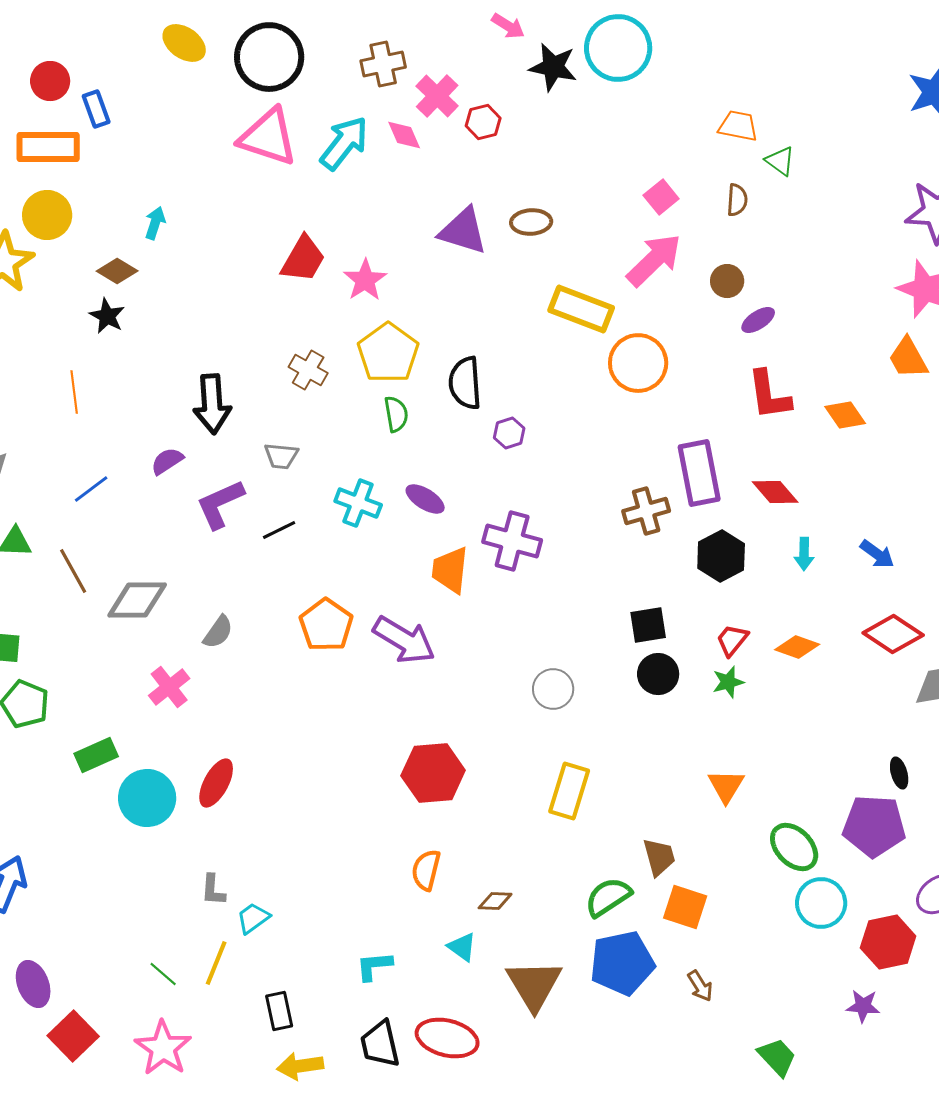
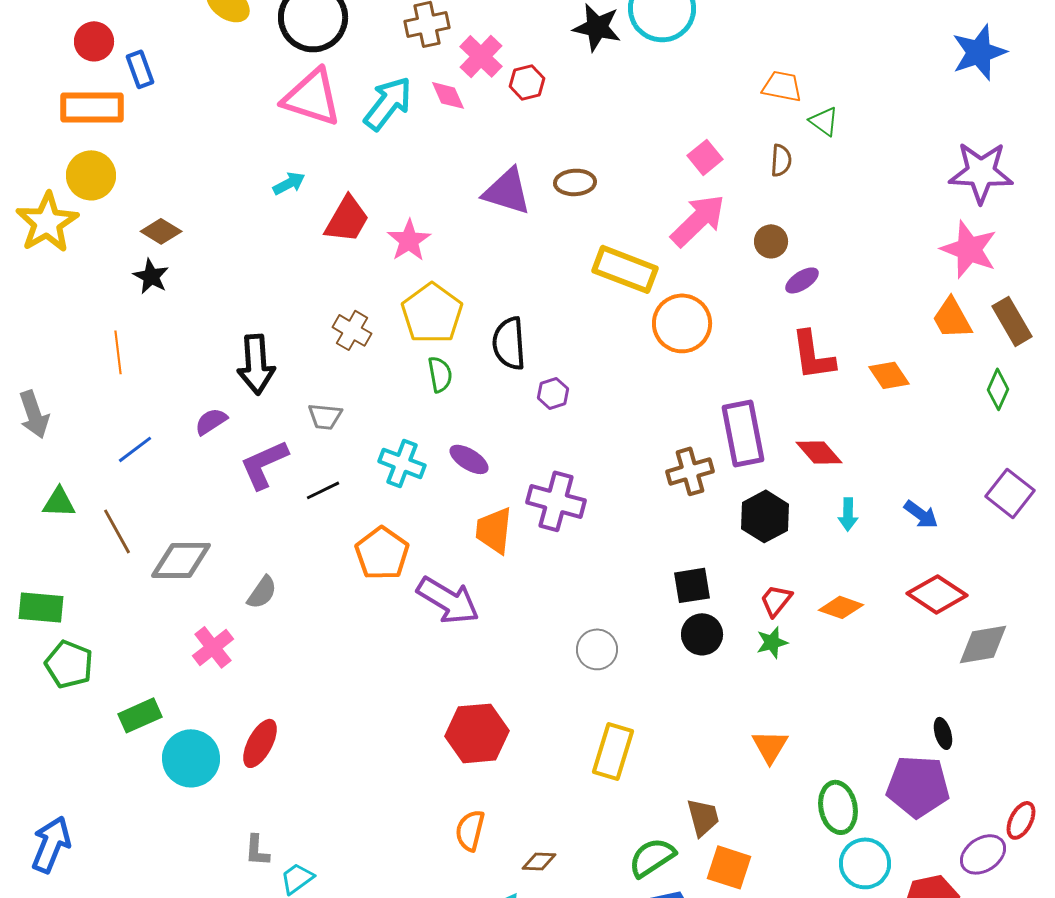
cyan arrow: (155, 223) -> (289, 183), moved, turned 44
orange pentagon: (326, 625) -> (382, 553), moved
green ellipse: (794, 847) -> (838, 807), turned 33

